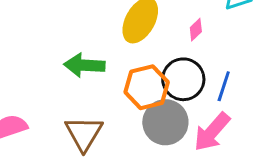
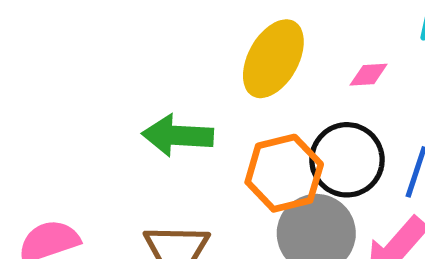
pink diamond: (196, 30) -> (369, 75), turned 40

